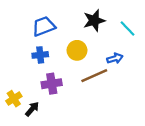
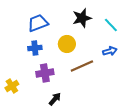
blue arrow: (115, 58) -> (110, 51), moved
black arrow: (32, 109) -> (55, 99), moved

